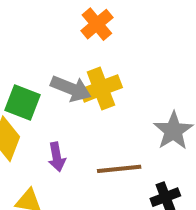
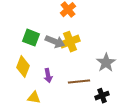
green square: (23, 103) -> (31, 38), moved

